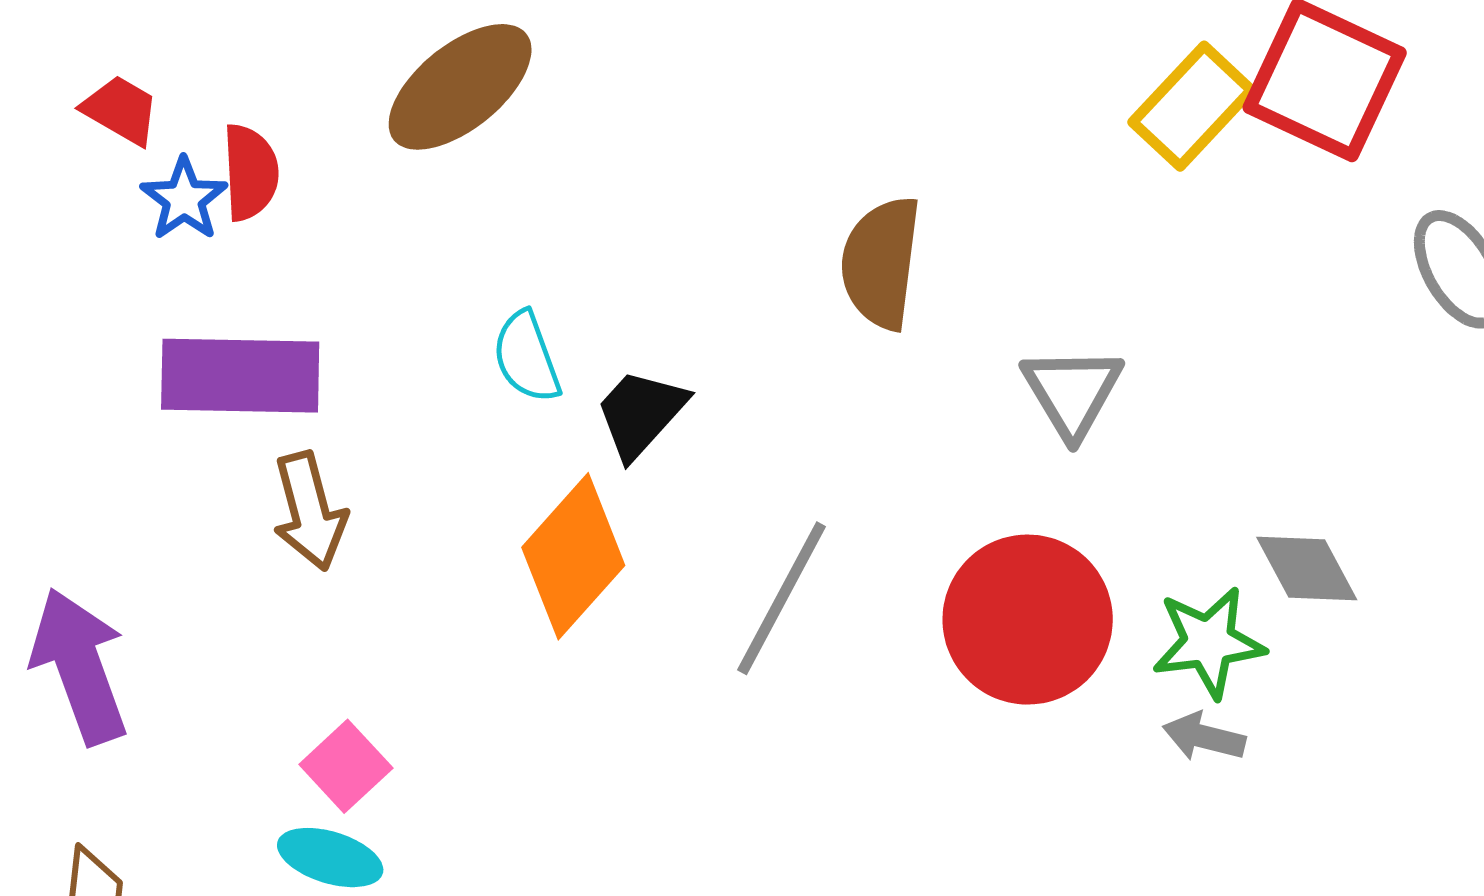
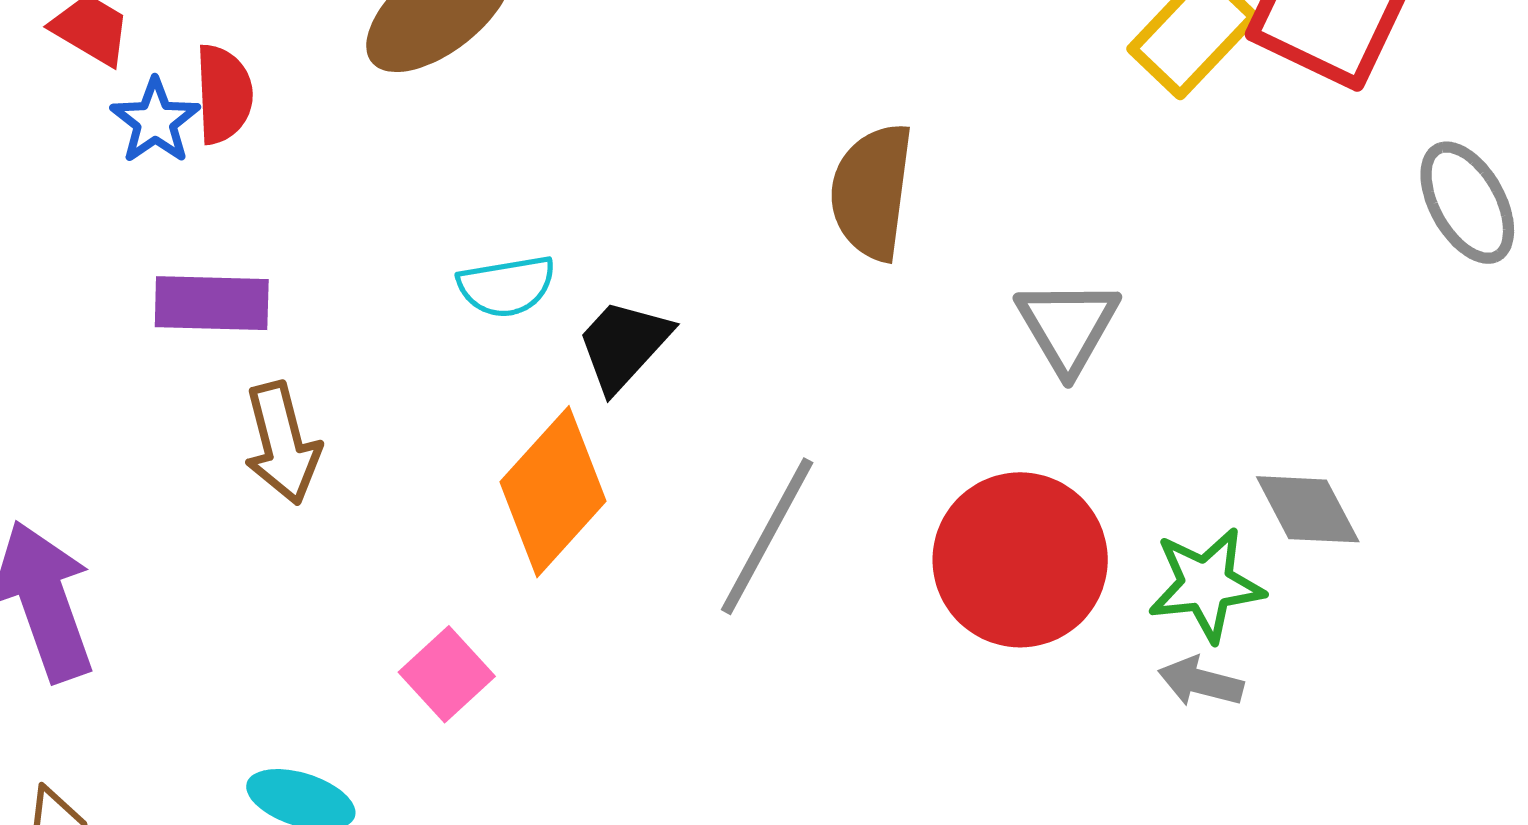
cyan semicircle: (527, 357) -> (507, 286), turned -80
purple rectangle: (240, 376) -> (212, 303), size x0.7
pink square: (346, 766) -> (447, 674), moved

